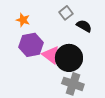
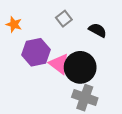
gray square: (66, 13) -> (64, 19), moved
orange star: (23, 20) -> (14, 24), moved

